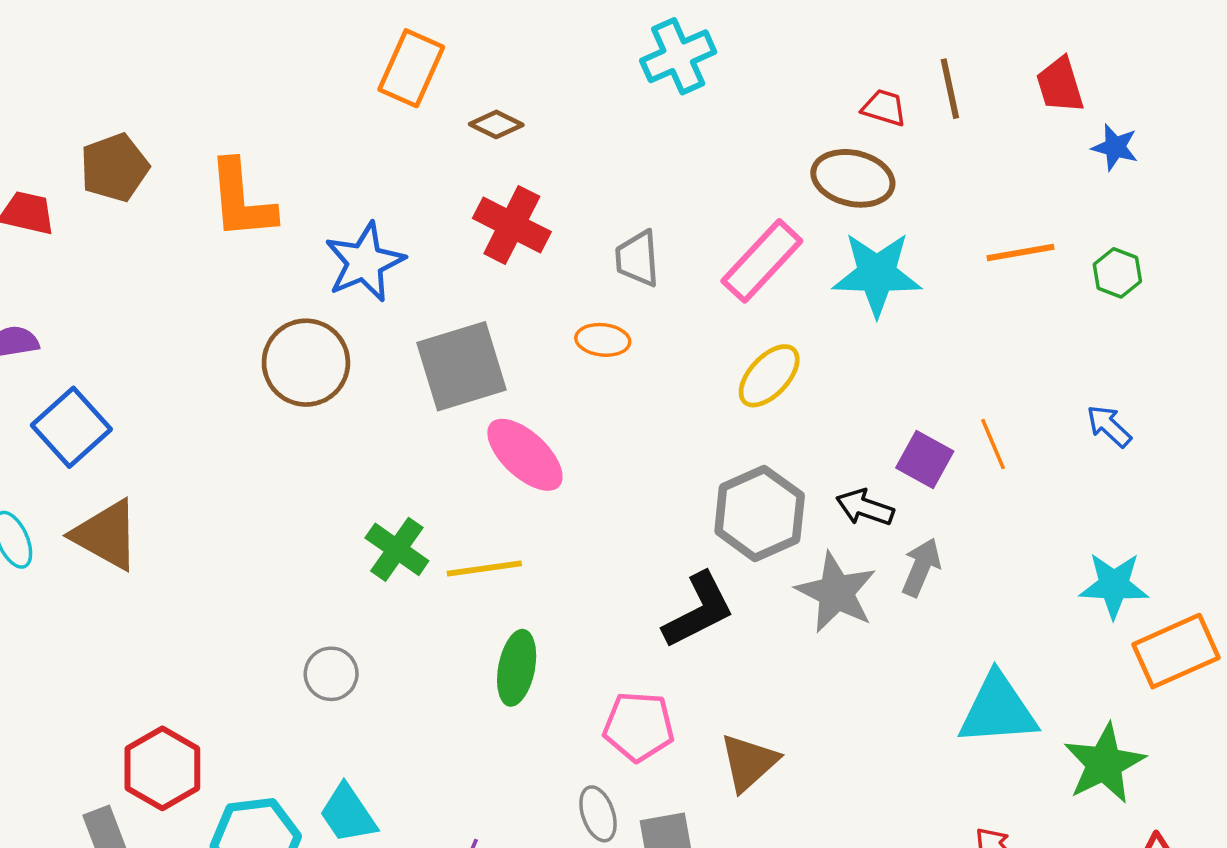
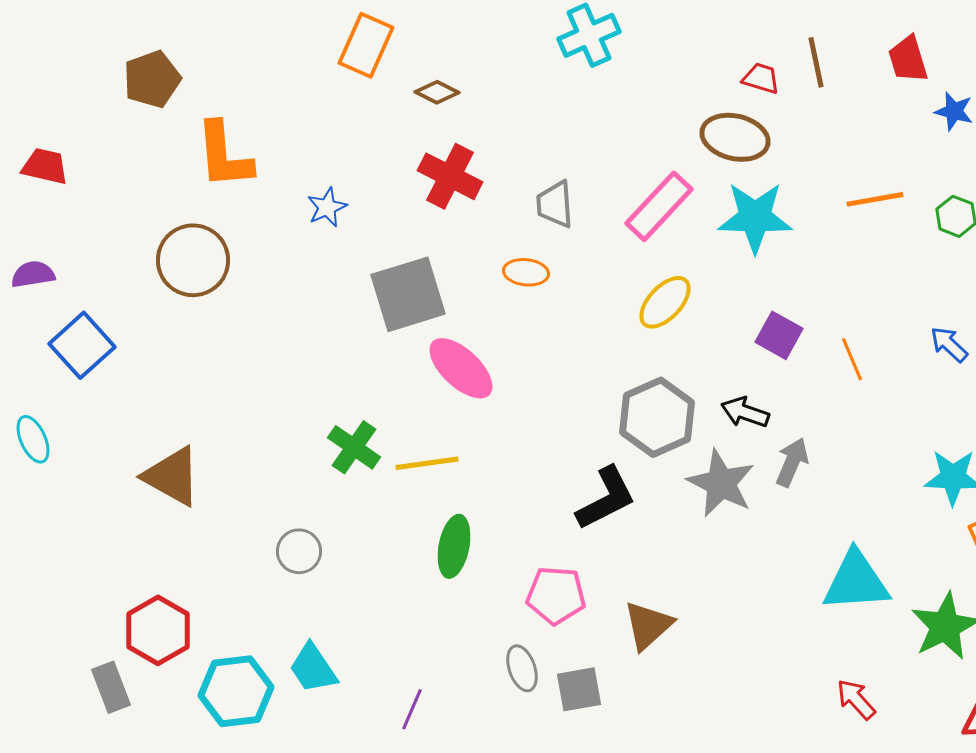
brown pentagon: (114, 168) -> (152, 79), moved
blue star: (365, 262) -> (327, 207), size x0.6
brown circle: (306, 363) -> (193, 260), moved
purple square: (925, 460) -> (779, 335), moved
brown triangle: (106, 535) -> (172, 476), moved

